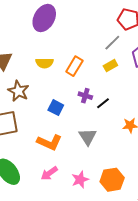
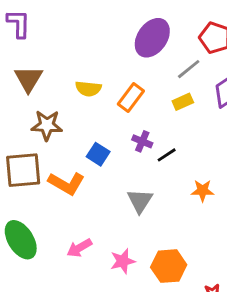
purple ellipse: (44, 18) -> (152, 38), moved
brown star: (18, 91) -> (47, 125), turned -30
orange L-shape: (49, 142) -> (66, 183), moved

